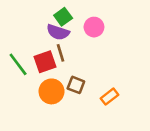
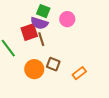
green square: (63, 17) -> (43, 11), turned -32
red square: (45, 62) -> (29, 32), moved

